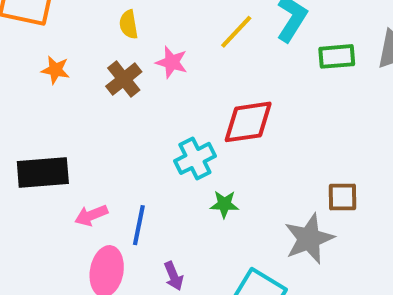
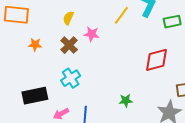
yellow semicircle: (129, 24) -> (68, 18), turned 40
red diamond: (248, 122) -> (157, 60), moved
cyan cross: (195, 158) -> (71, 78), moved

